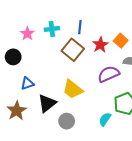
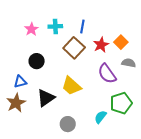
black circle: (13, 57) -> (37, 61), moved
purple semicircle: (109, 74) -> (107, 74), turned -105
blue triangle: (27, 84) -> (20, 82), moved
gray circle: (67, 121) -> (68, 124), moved

